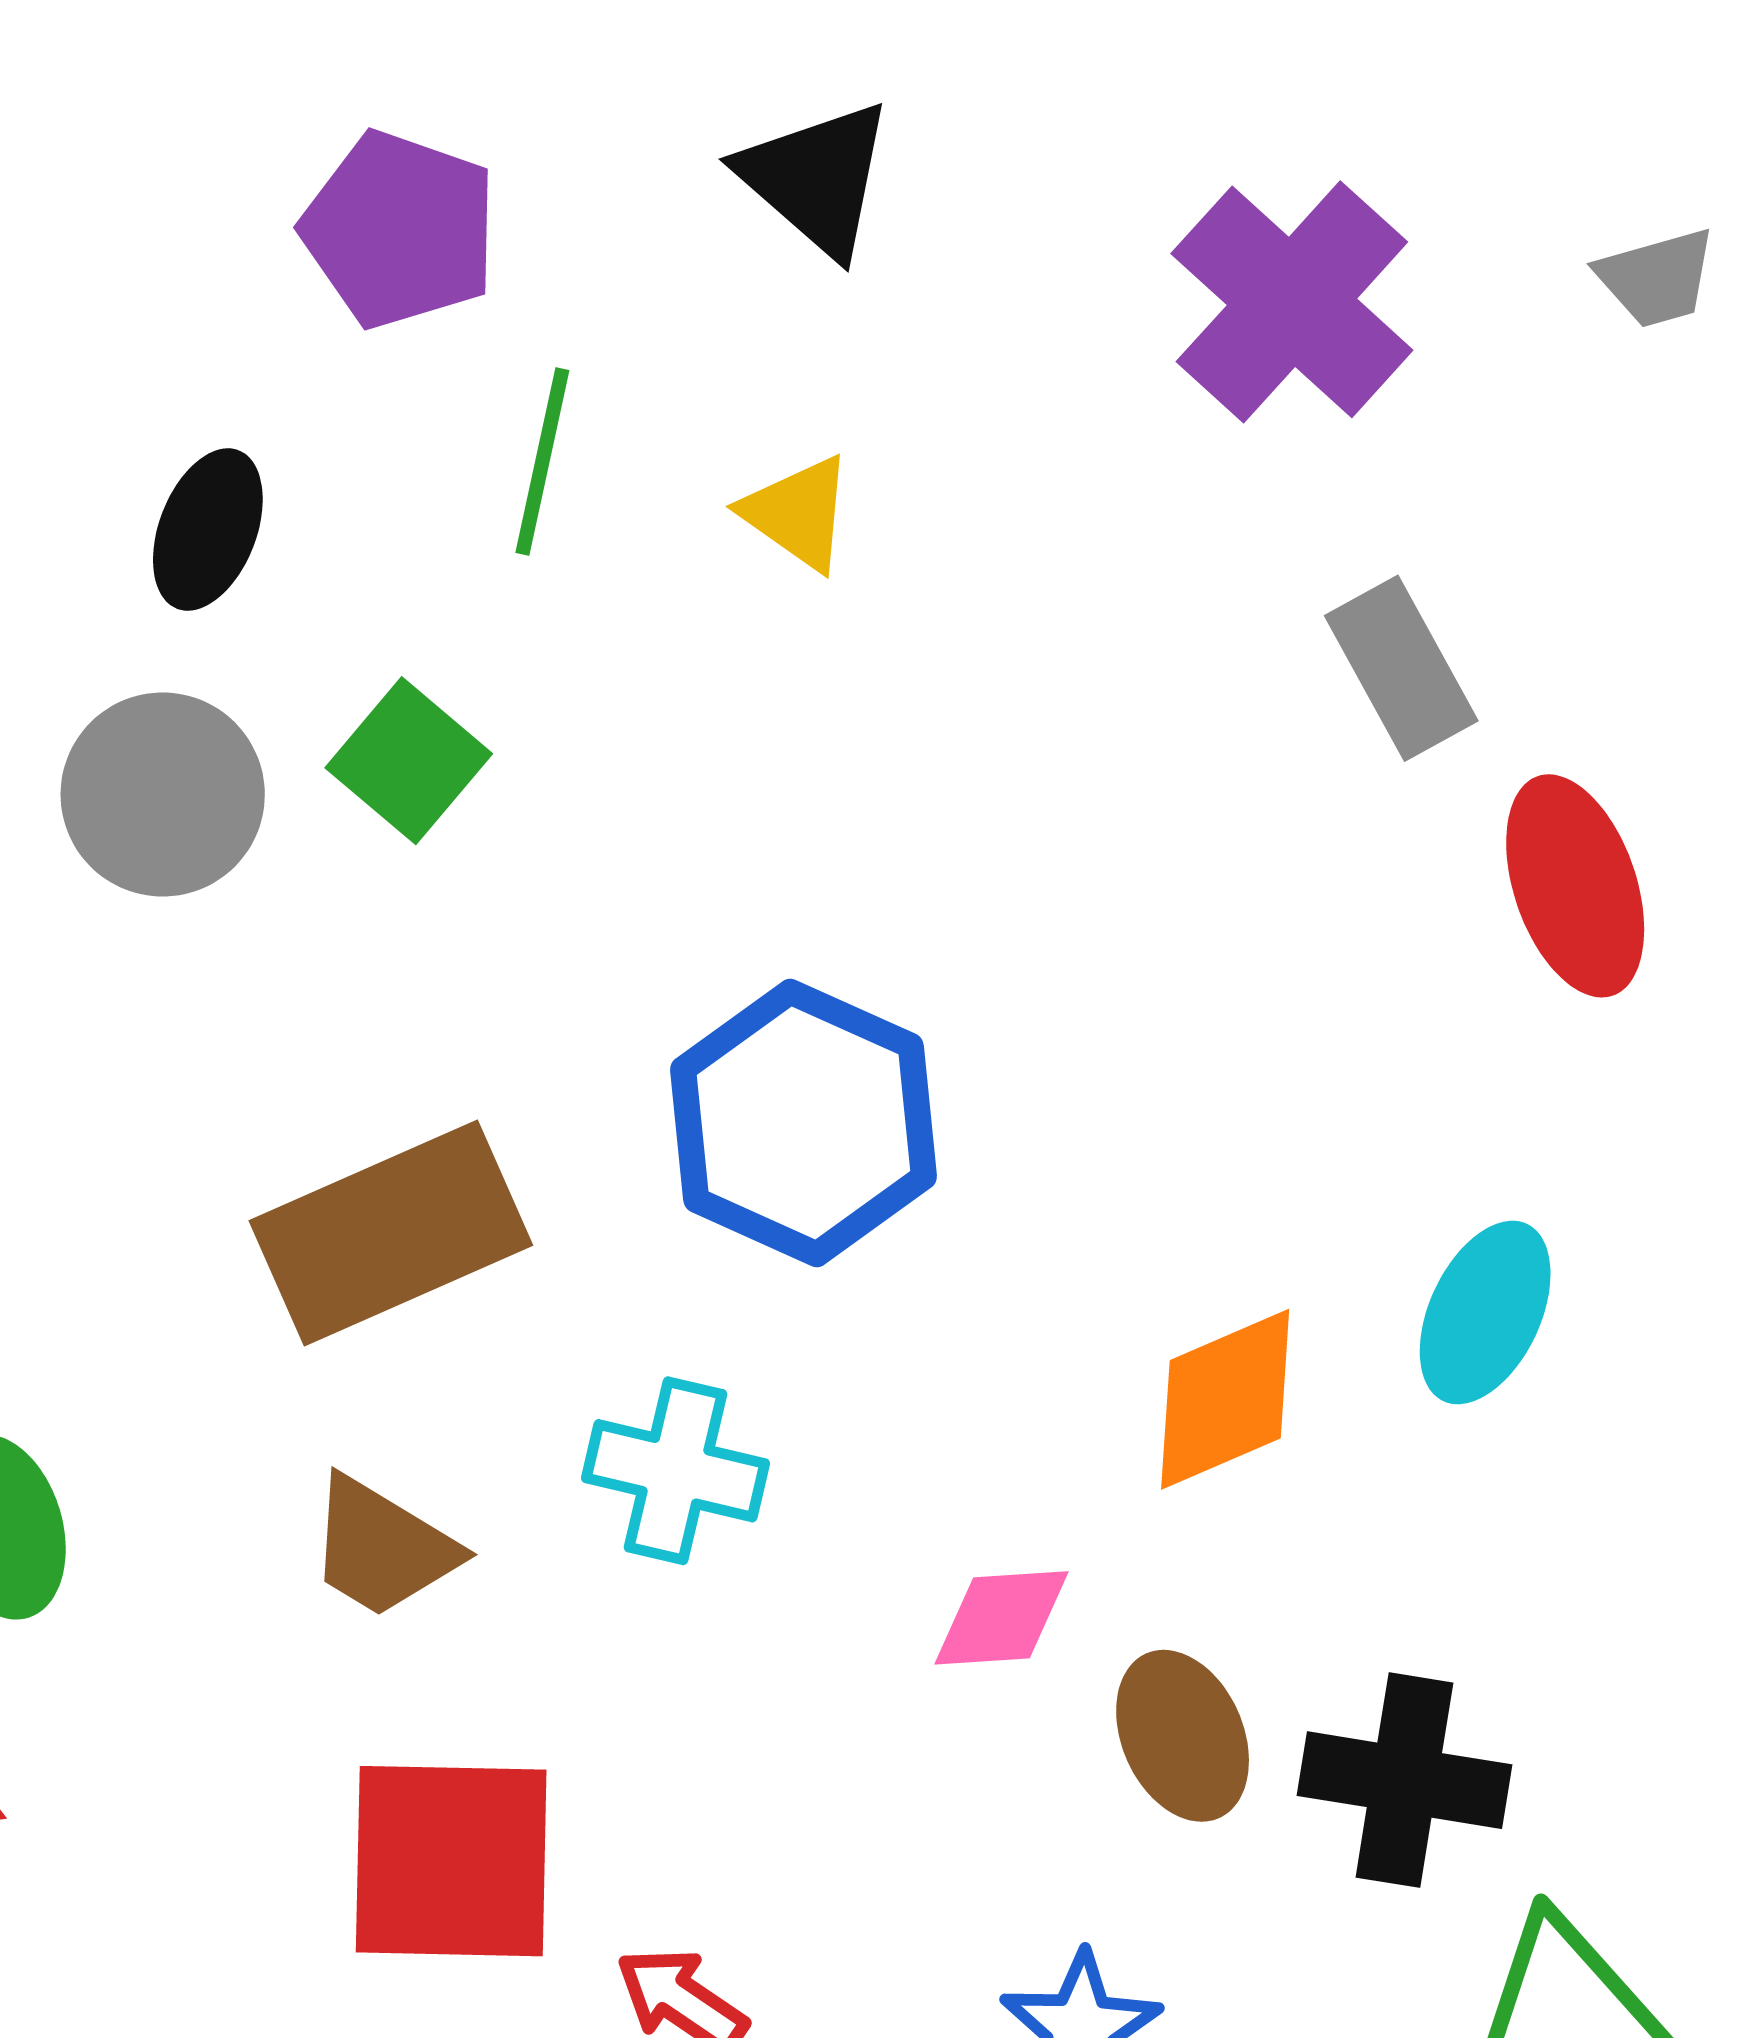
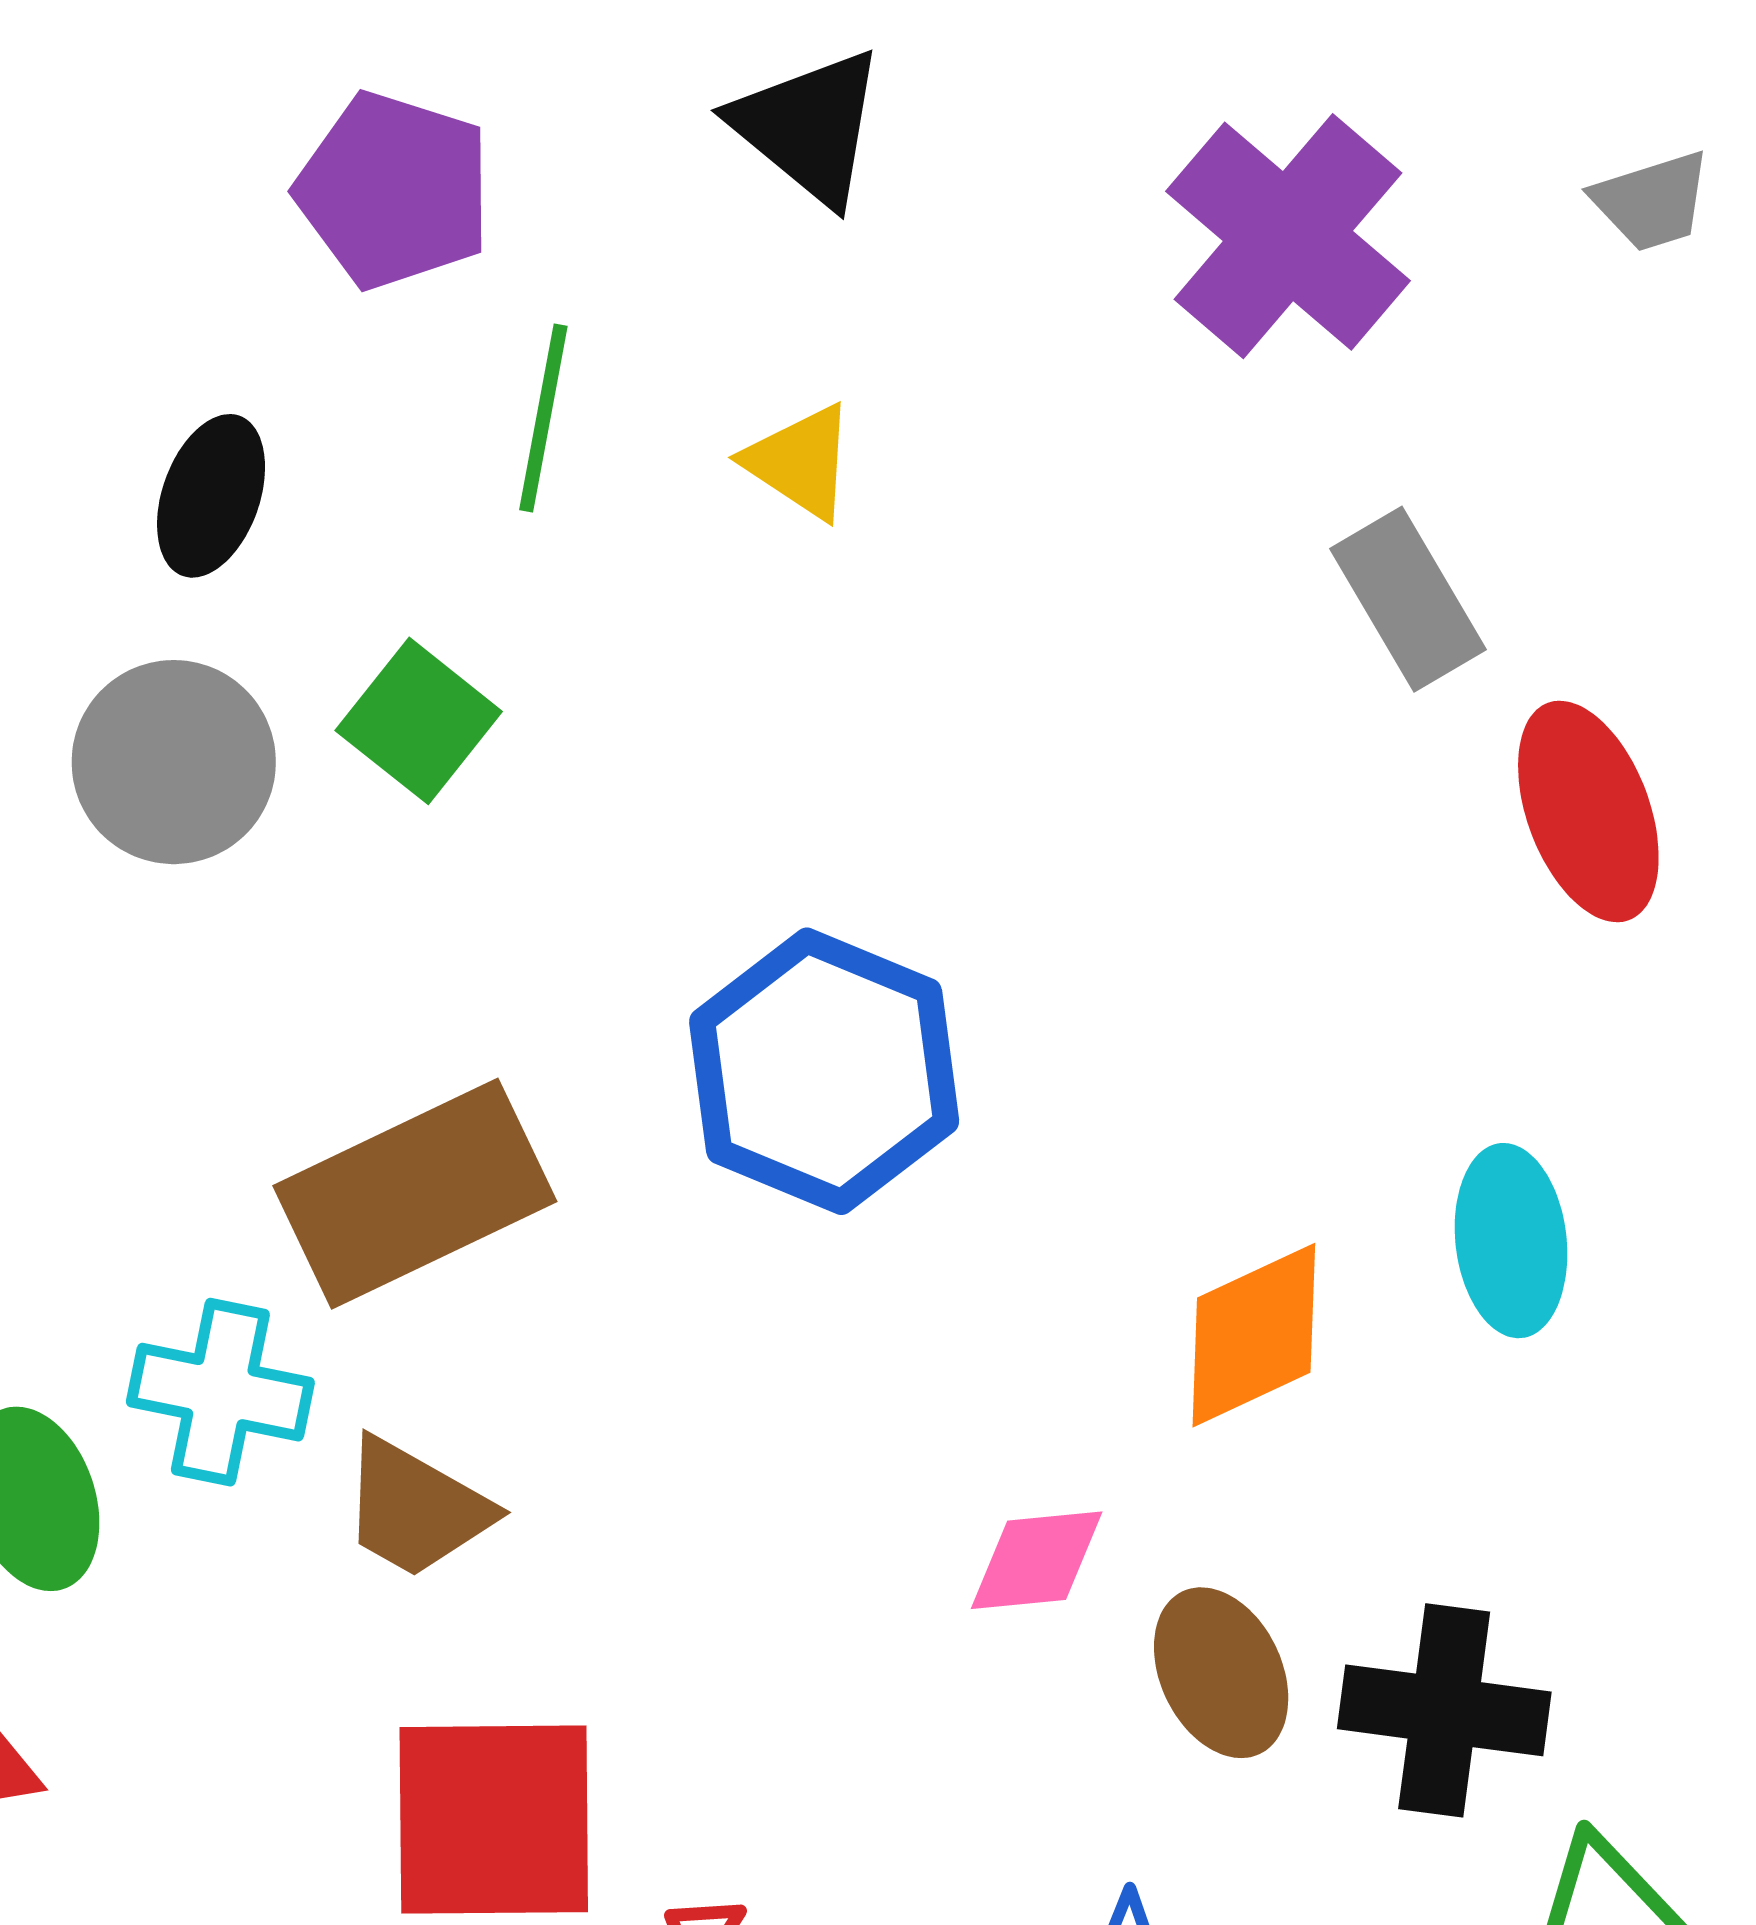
cyan ellipse: (1485, 1312) -> (1511, 1241), turned -30
cyan cross: (675, 1471) -> (220, 1392), moved

